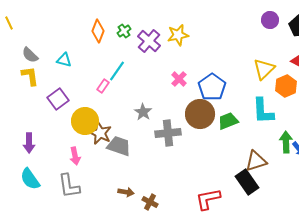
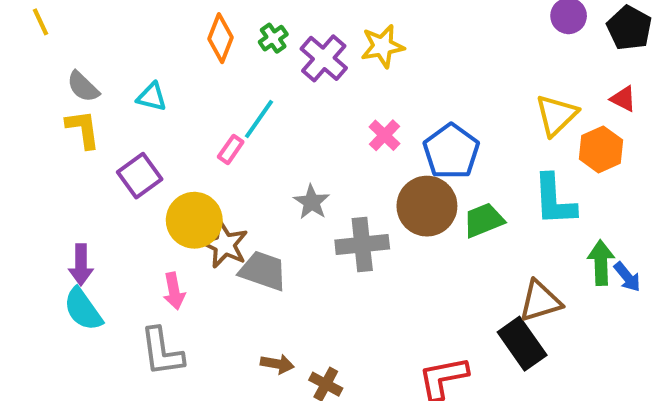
cyan semicircle: (30, 179) -> (83, 309), moved

